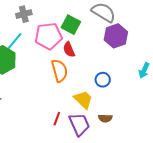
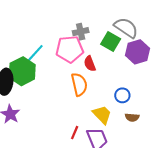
gray cross: (24, 14) -> (81, 32), moved
green square: (71, 25) -> (111, 42), moved
brown semicircle: (105, 118) -> (132, 117), moved

